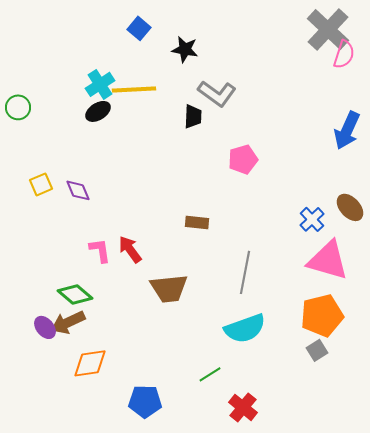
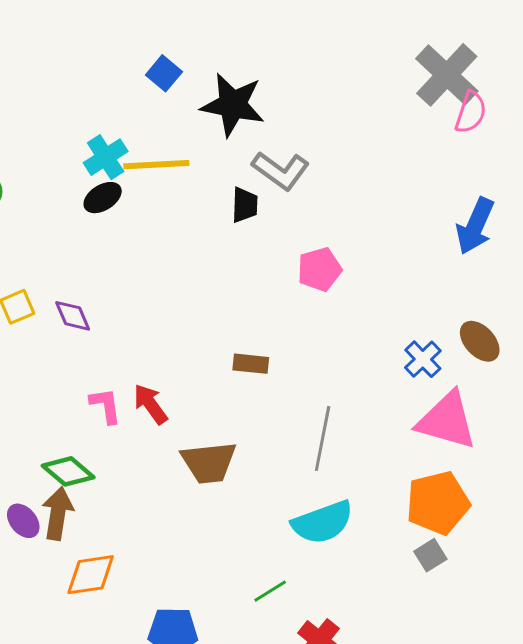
black star: (185, 49) -> (233, 105), size x1.6
brown arrow: (68, 322) -> (58, 513), turned 124

